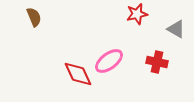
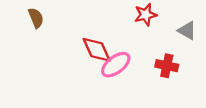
red diamond: (78, 74) -> (97, 50), moved

